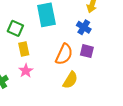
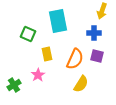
blue cross: (84, 27) -> (94, 33), turned -32
yellow rectangle: (24, 49) -> (47, 54), moved

